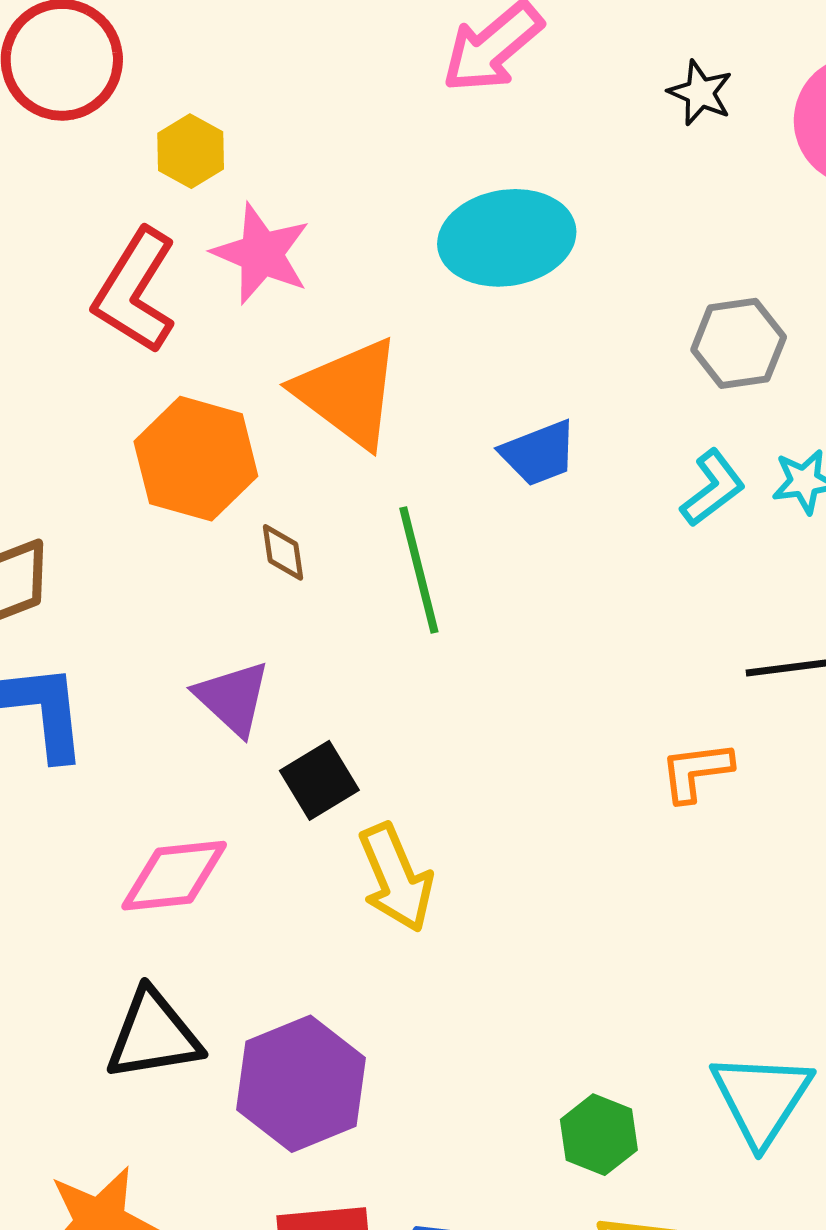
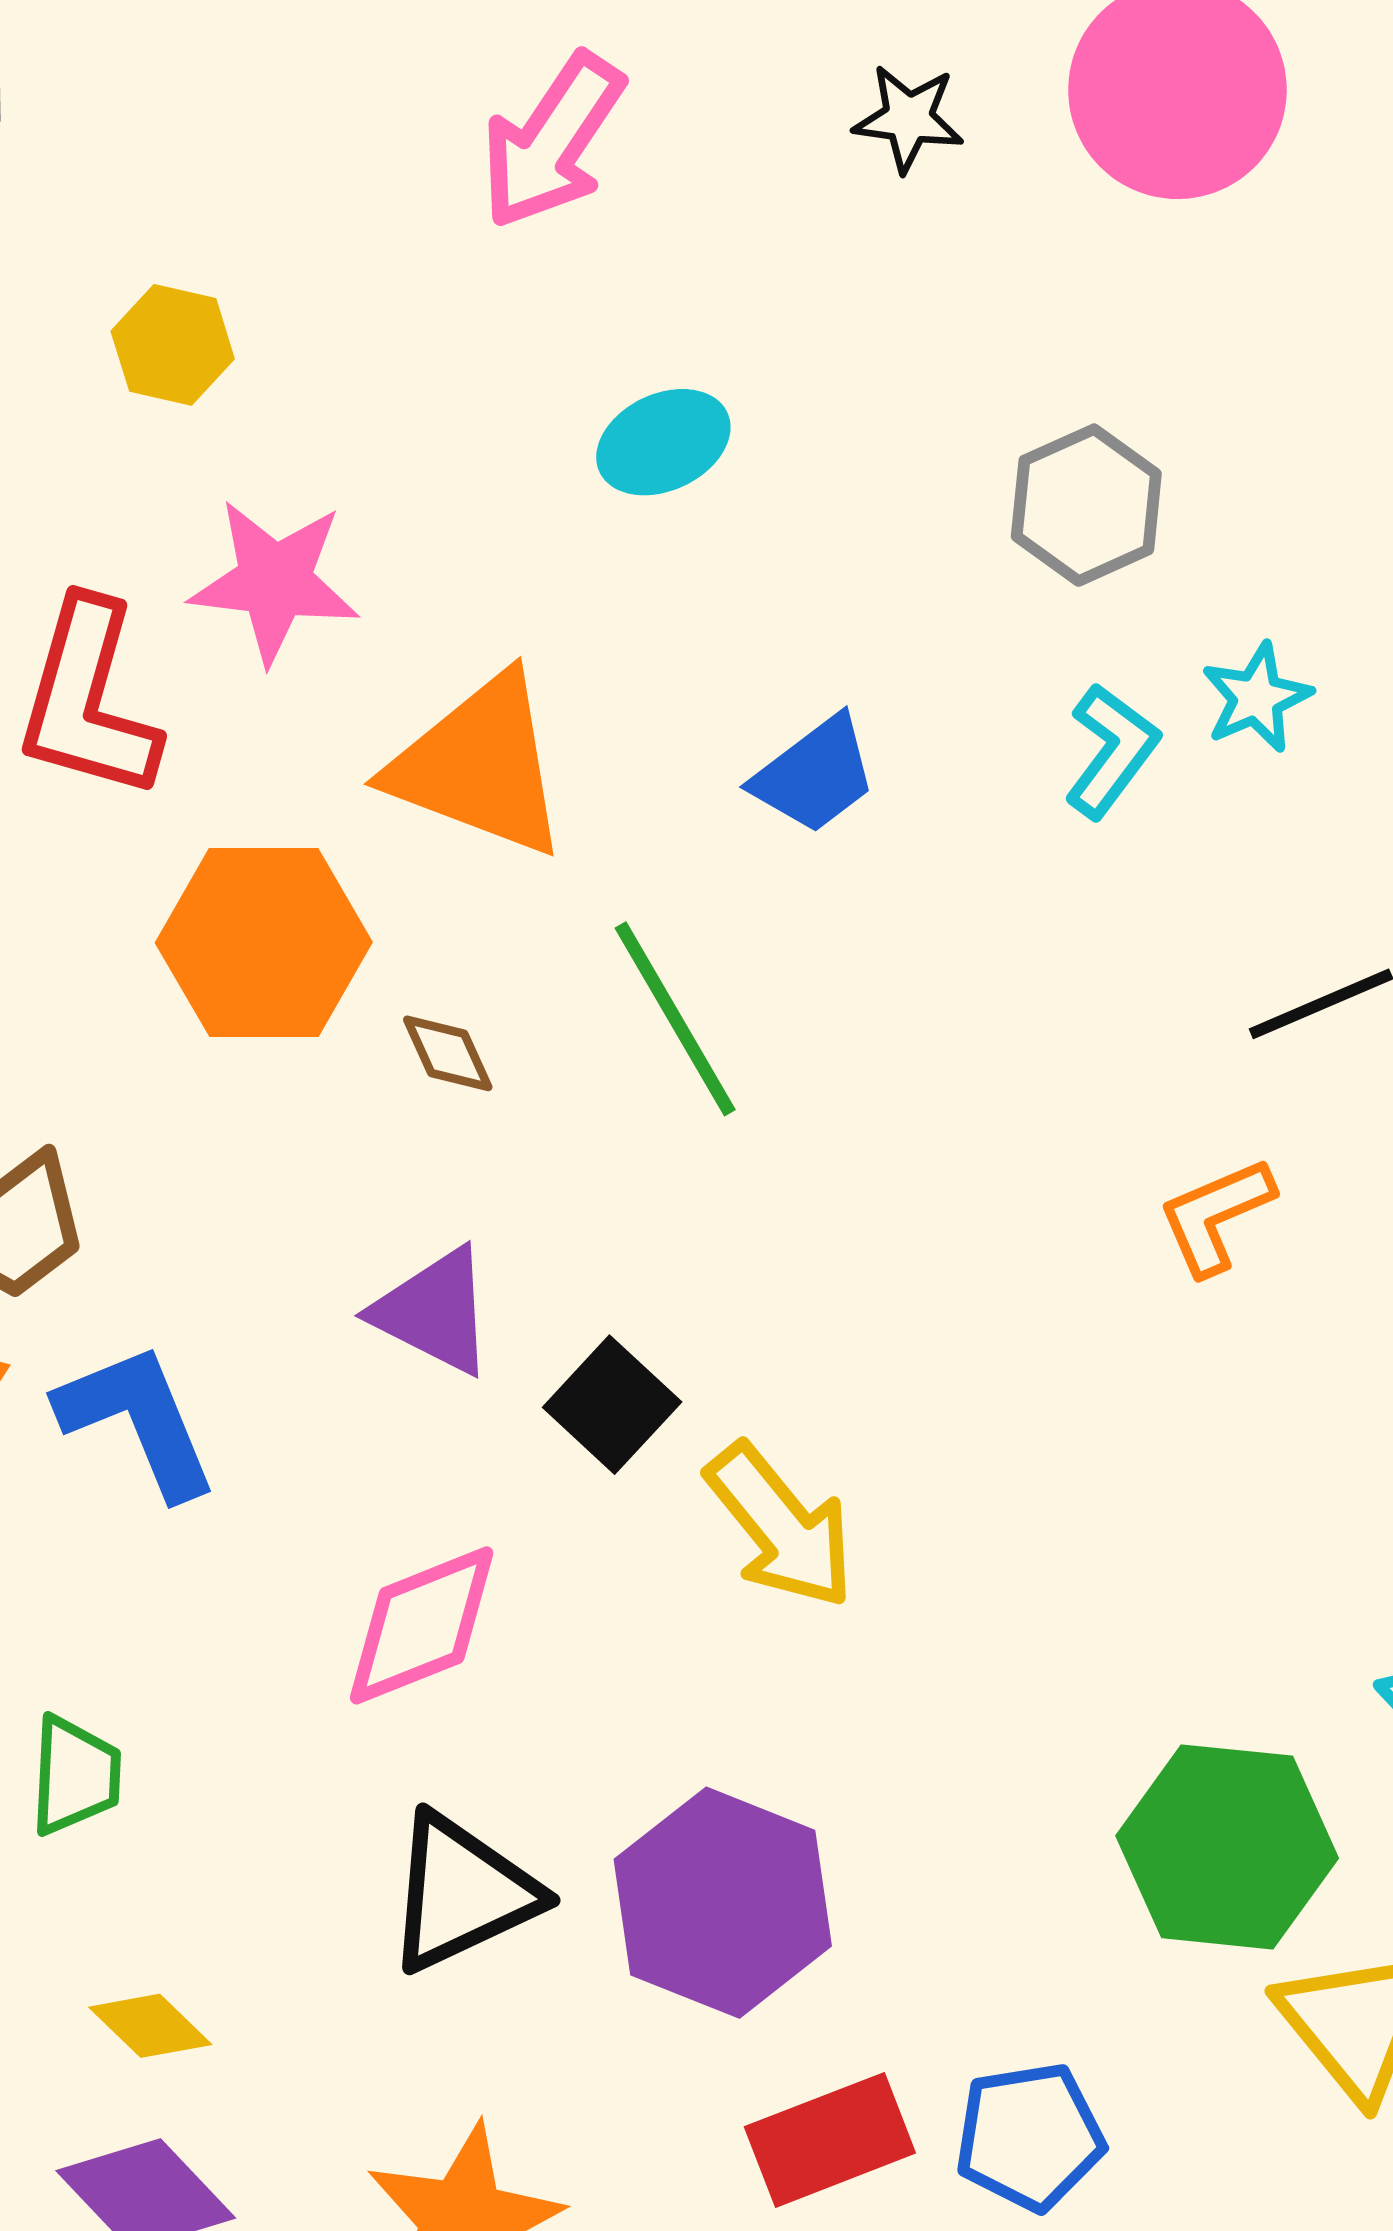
yellow hexagon: (191, 151) -> (173, 345), moved
cyan ellipse: (507, 238) -> (663, 442), size x0.6
green hexagon: (599, 1135) -> (1227, 1847), size x1.6

